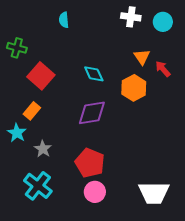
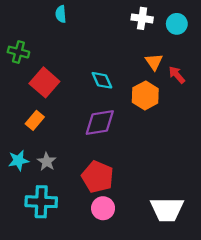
cyan semicircle: (64, 20) -> (61, 14), moved
cyan star: (17, 133) -> (18, 161), moved, turned 30
cyan cross: (38, 186) -> (41, 202), turned -36

